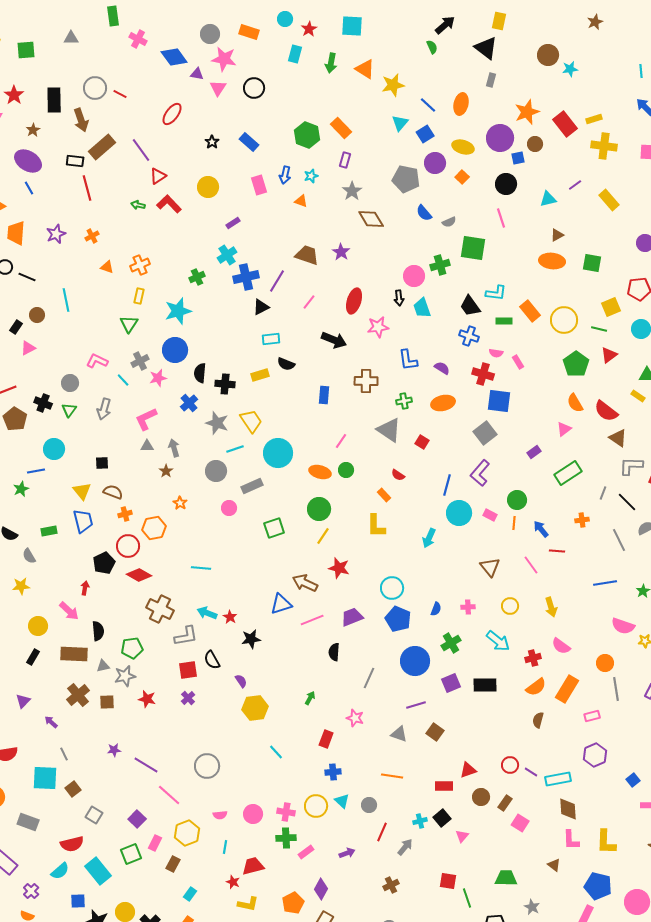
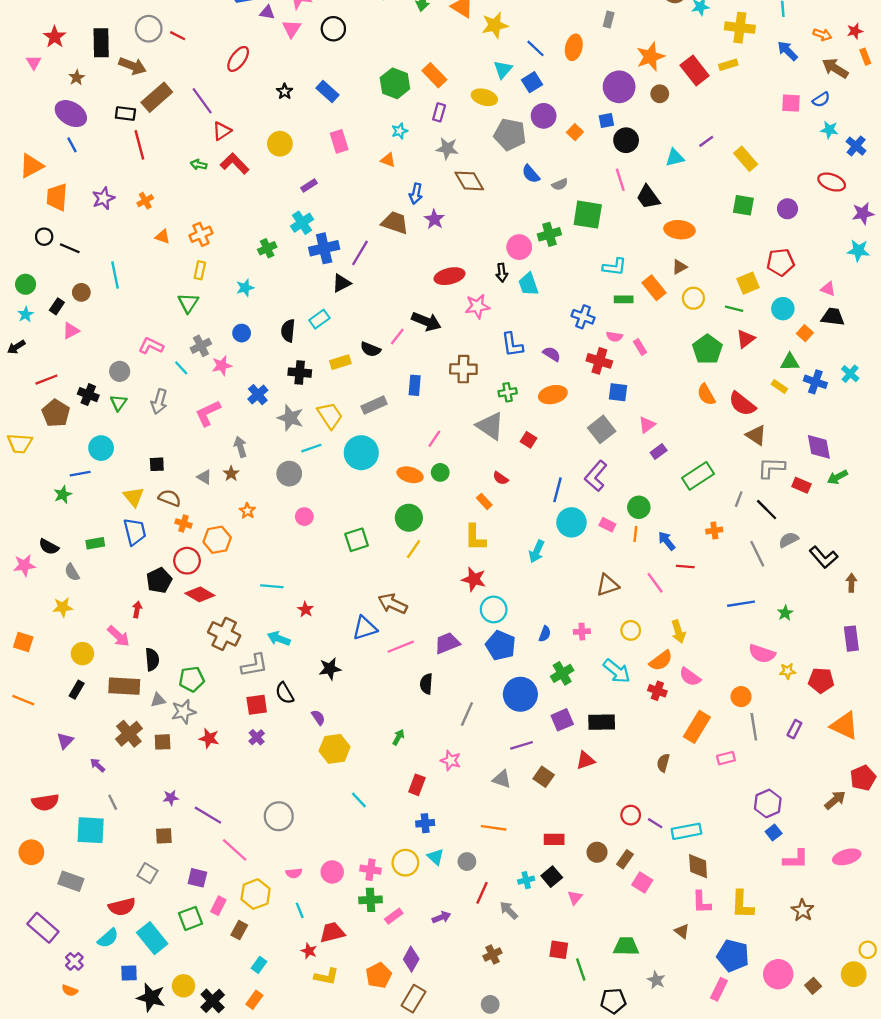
brown arrow: (81, 120) -> (132, 66), turned -50
yellow cross: (604, 146) -> (740, 28), moved
yellow ellipse: (463, 147) -> (484, 97), moved
blue square: (518, 158) -> (606, 120), moved
blue arrow: (285, 175) -> (416, 194), moved
gray star: (352, 191) -> (447, 148), turned -30
brown triangle: (557, 235) -> (679, 267), moved
green square: (592, 263) -> (743, 205), moved
red ellipse: (354, 301) -> (450, 276), turned 60
pink line: (309, 302) -> (397, 337), moved
black trapezoid: (470, 306) -> (648, 197), moved
cyan star: (178, 311) -> (245, 288), size x0.6
yellow circle: (564, 320) -> (693, 298), size x0.7
cyan rectangle: (271, 339) -> (319, 319), moved, turned -30
blue circle: (175, 350) -> (242, 333), size x0.6
black semicircle: (200, 373) -> (288, 331), moved
blue square: (499, 401) -> (618, 392), size x0.7
pink triangle: (564, 429) -> (647, 425), moved
gray triangle: (147, 446) -> (204, 477), moved, turned 32
gray rectangle: (252, 486) -> (374, 405), moved
orange cross: (125, 514) -> (184, 524), turned 32
brown triangle: (490, 567) -> (607, 585), turned 50
red star: (339, 568) -> (474, 579), moved
red star: (230, 617) -> (305, 609), moved
red cross: (533, 658) -> (657, 691), turned 35
orange semicircle: (536, 687) -> (661, 661), moved
purple hexagon: (595, 755) -> (768, 803), moved
red triangle: (468, 770) -> (585, 760), moved
brown square: (73, 789) -> (164, 836), moved, turned 35
purple square: (137, 819) -> (197, 878), turned -30
cyan line: (225, 847) -> (300, 910), turned -32
gray arrow: (405, 847) -> (509, 910), turned -84

